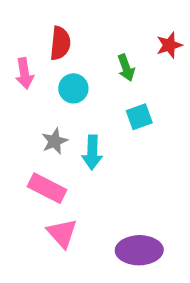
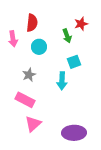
red star: (169, 45) -> (81, 24), moved
cyan arrow: (92, 152) -> (62, 81), moved
pink triangle: (62, 233) -> (33, 124), turned 30

